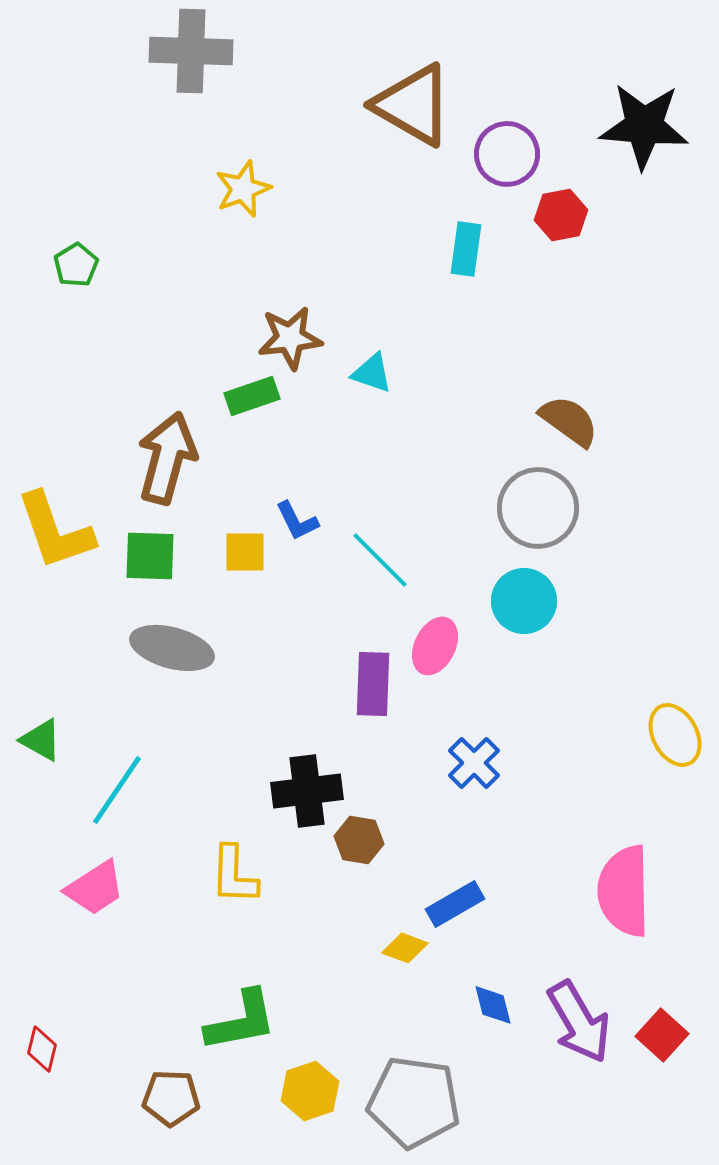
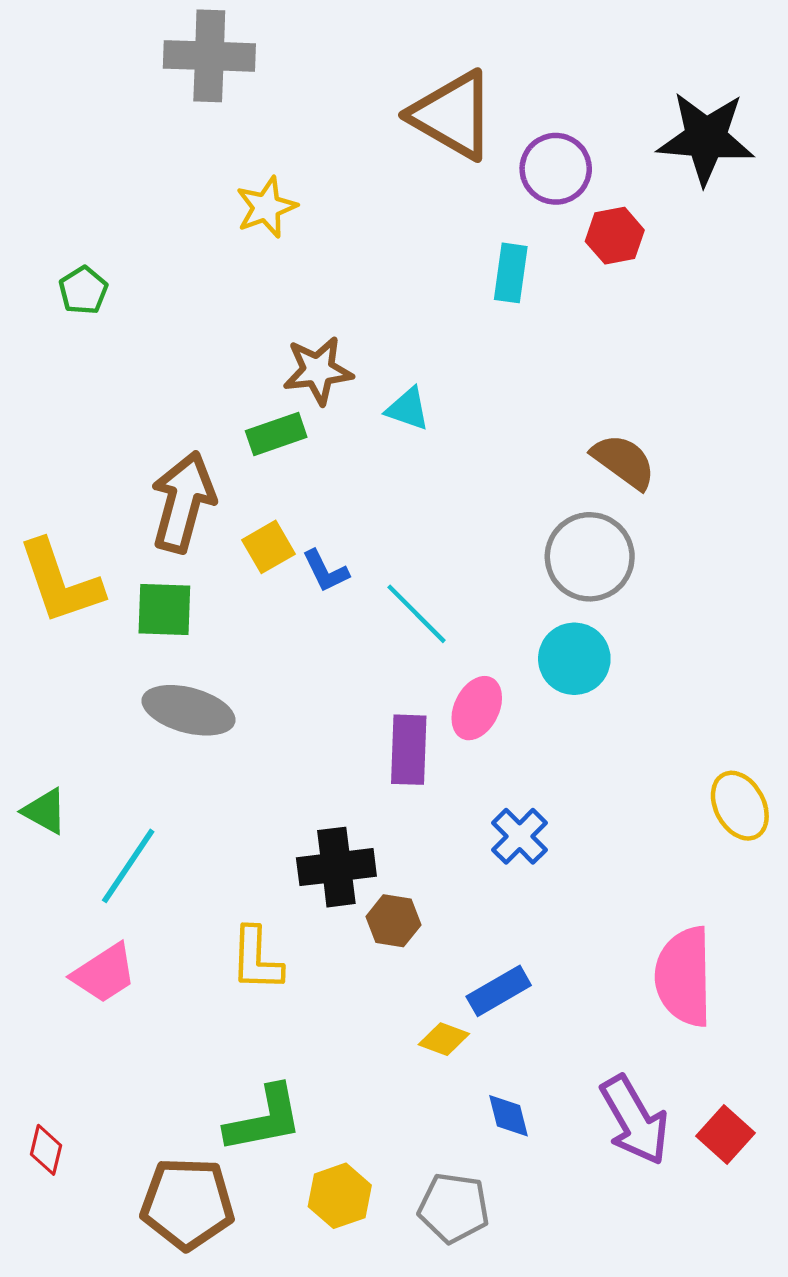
yellow square: (245, 552) -> (268, 547), moved, turned -30
blue diamond: (493, 1005) -> (509, 1116), moved
brown pentagon: (171, 1098) -> (187, 1204), size x1.5
gray pentagon: (414, 1102) -> (454, 1208), size x0.7

